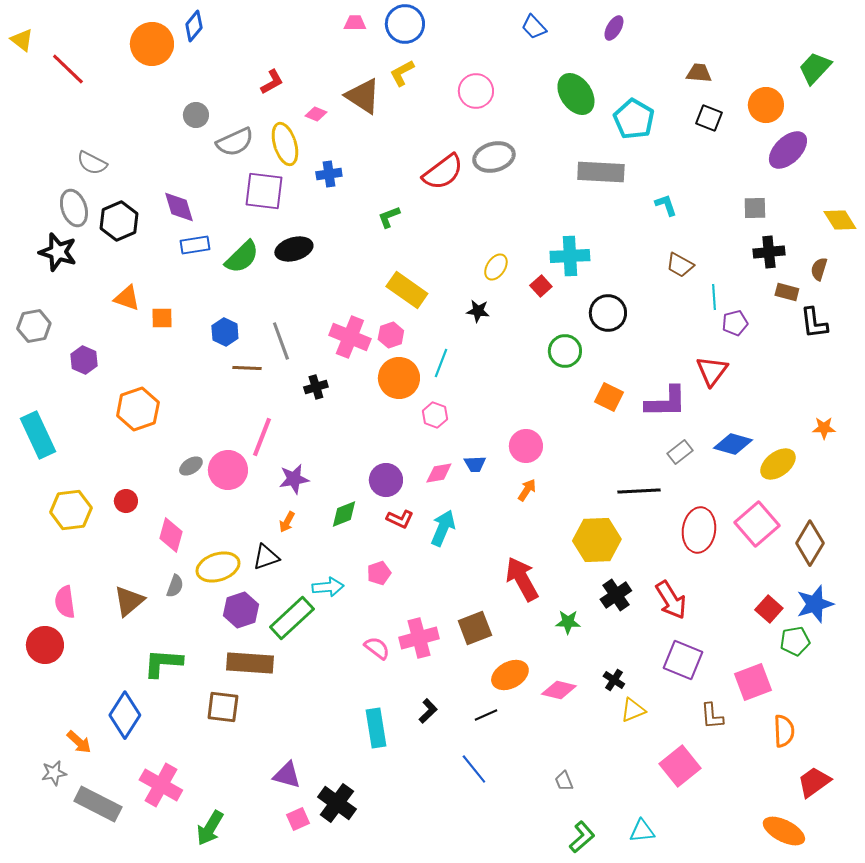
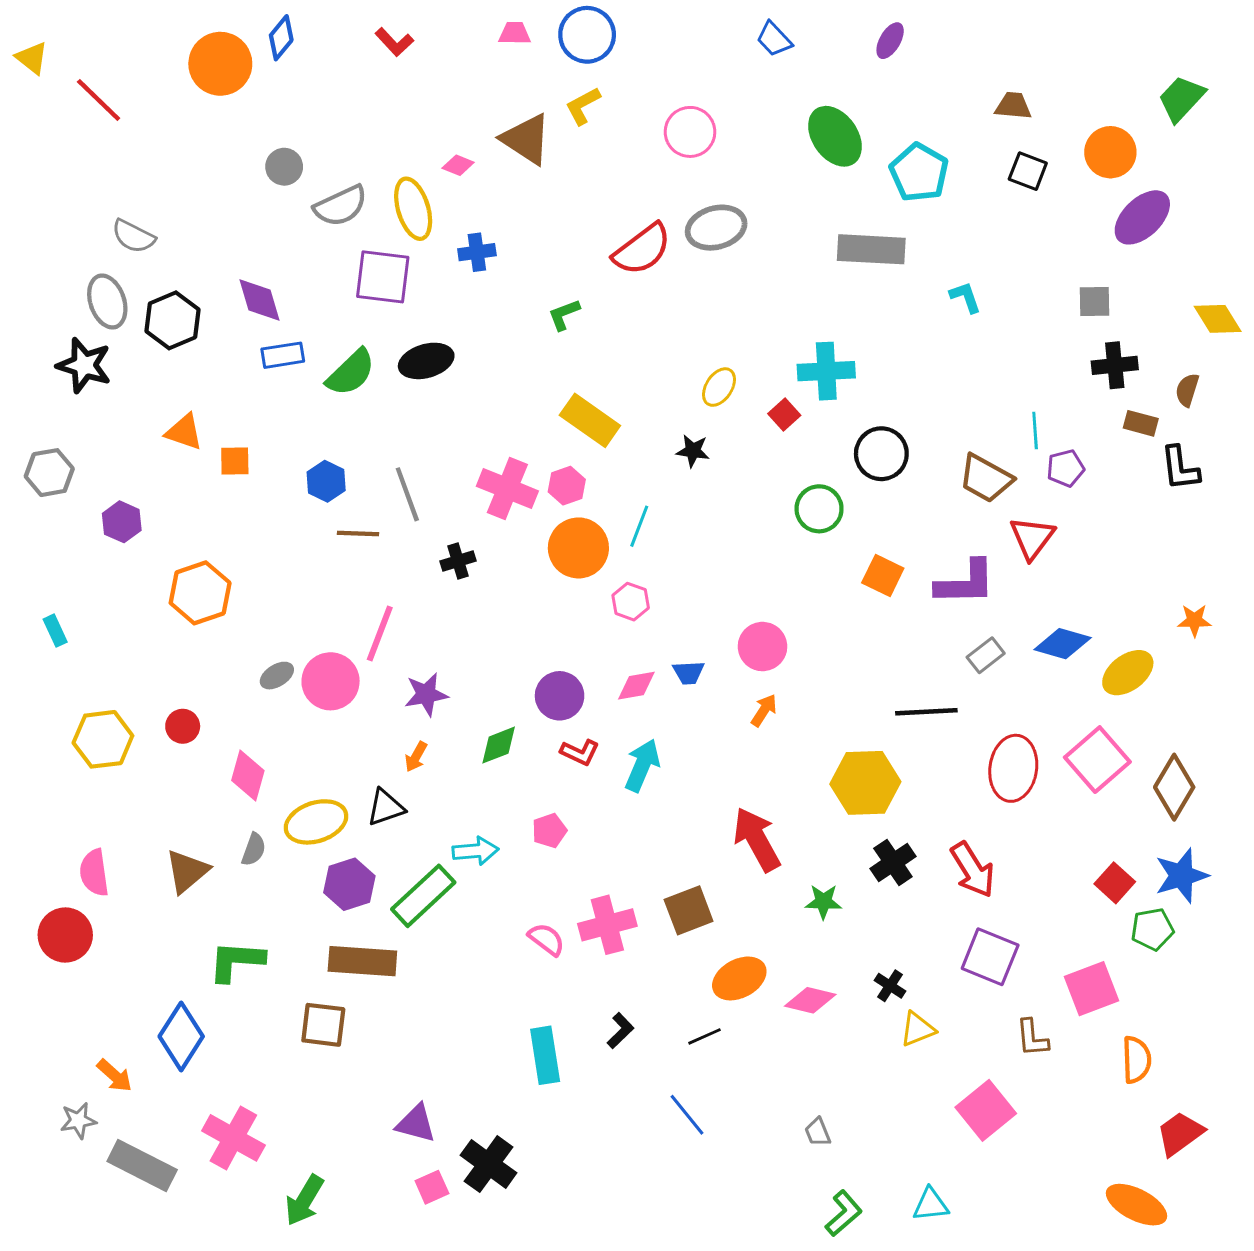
red L-shape: (272, 82) -> (394, 42), moved, turned 76
brown trapezoid: (680, 265) -> (986, 478), moved, size x1.4
cyan rectangle: (38, 435) -> (55, 631), size x0.5

